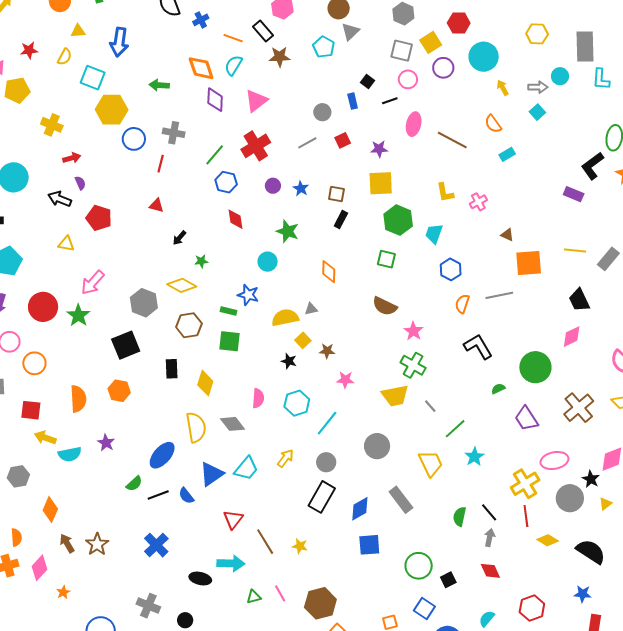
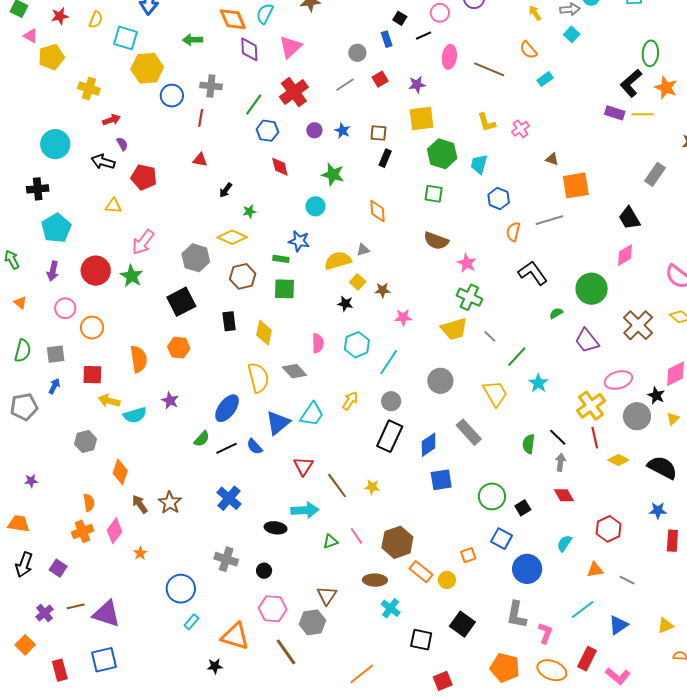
yellow line: (575, 251) -> (643, 114), moved

